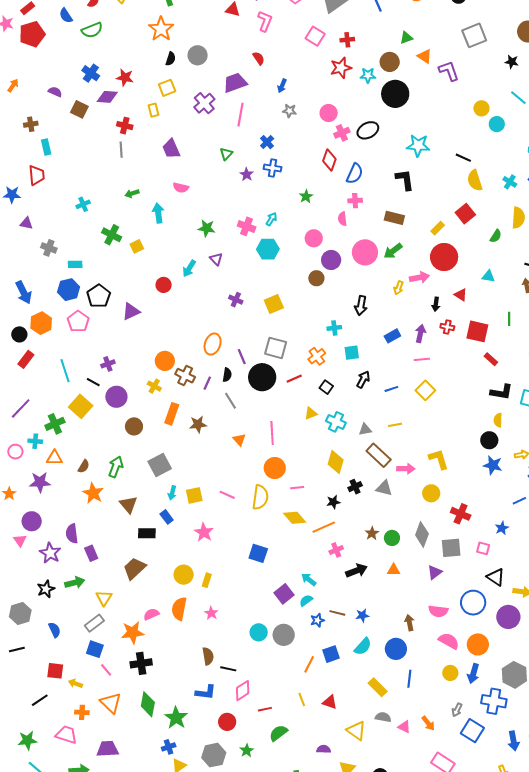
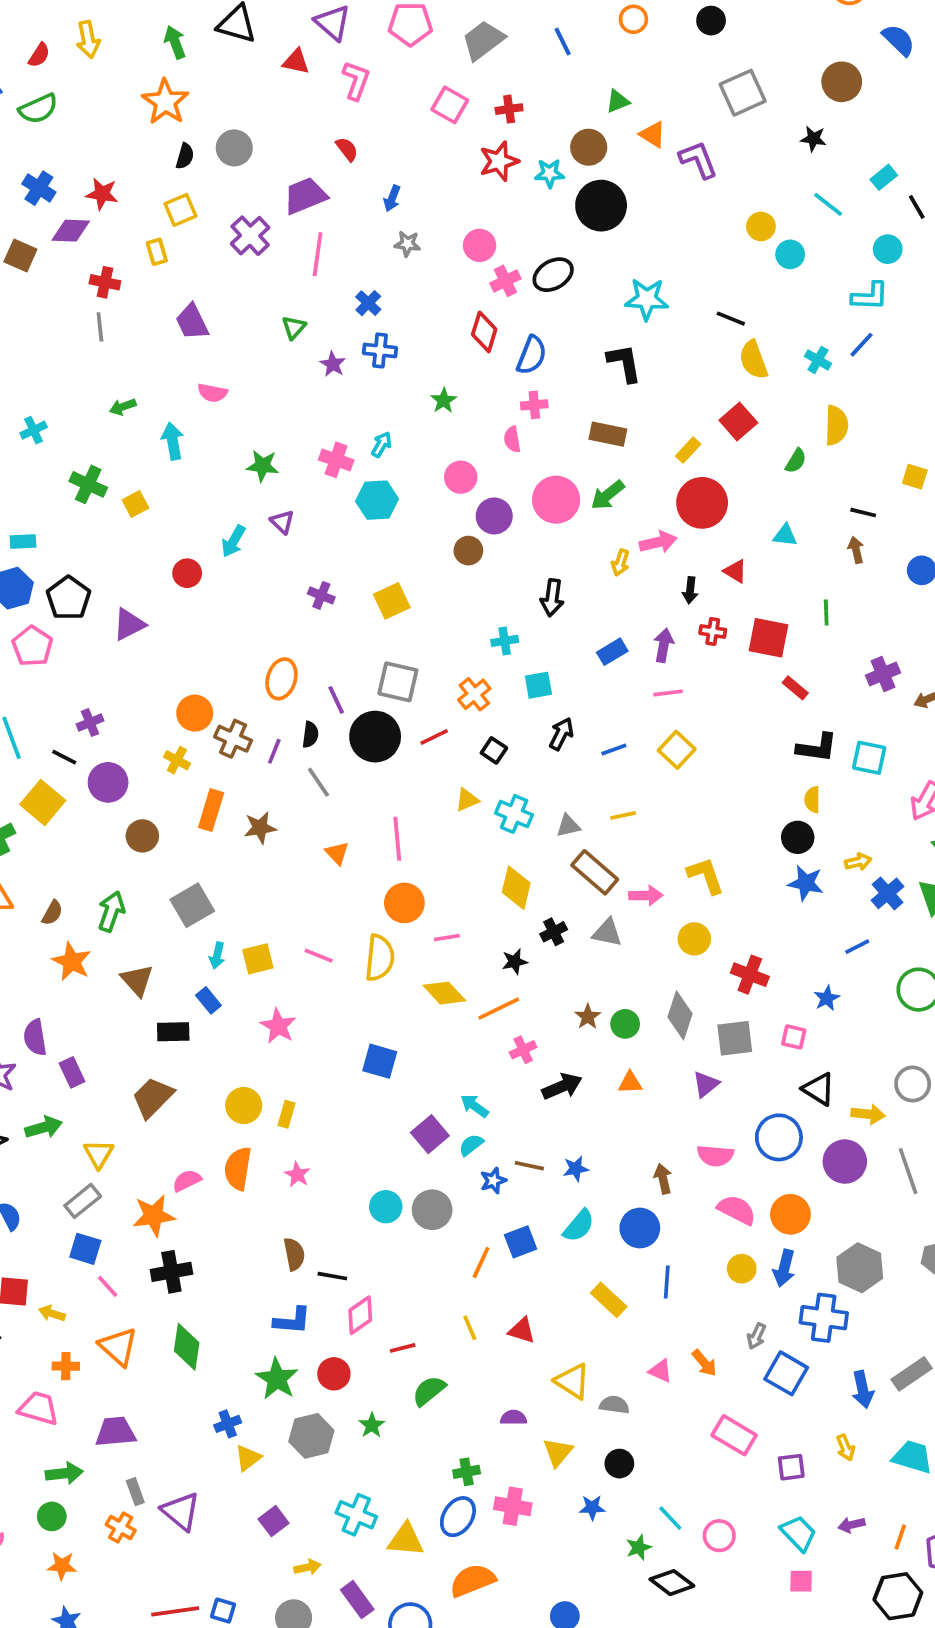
gray semicircle: (383, 717) -> (614, 1405), moved
green star: (176, 718) -> (277, 1379), moved

